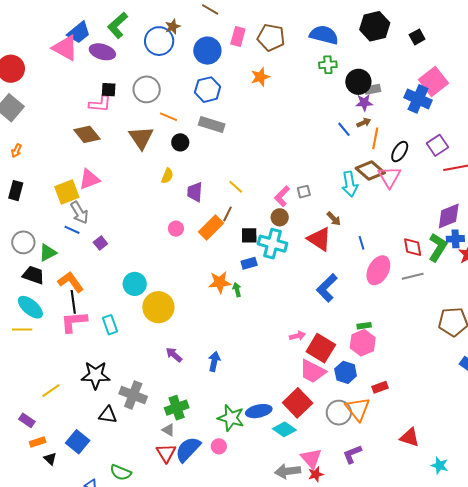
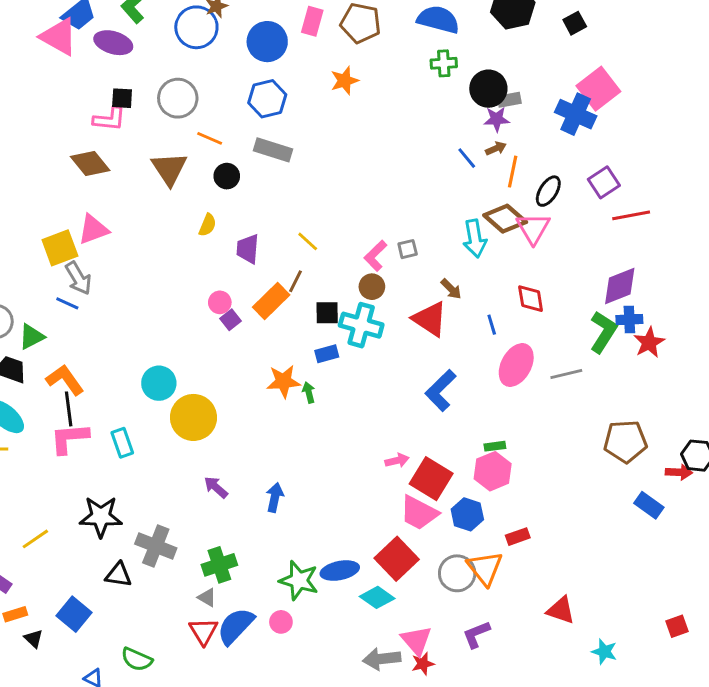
purple square: (100, 243) -> (231, 320), moved
red diamond: (413, 247) -> (531, 299), moved

